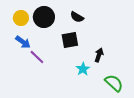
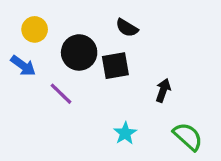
black circle: (44, 17) -> (79, 52), moved
blue arrow: (23, 42) -> (23, 66), moved
cyan star: (83, 69) -> (125, 133), moved

